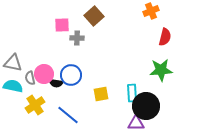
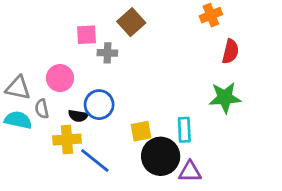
pink circle: (44, 74) -> (60, 78), moved
yellow cross: (35, 105) -> (67, 140), moved, turned 30
black circle: (146, 106) -> (161, 156), moved

